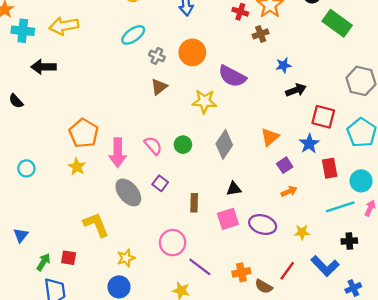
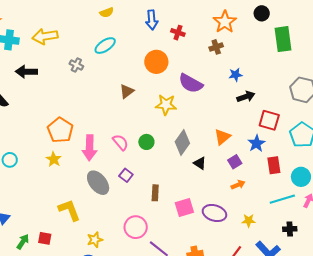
red cross: (240, 12) -> (178, 33), moved
green rectangle: (337, 23) -> (283, 39), turned 45
gray cross: (157, 56) -> (76, 65), moved
black triangle: (234, 189) -> (200, 163), moved, turned 40

